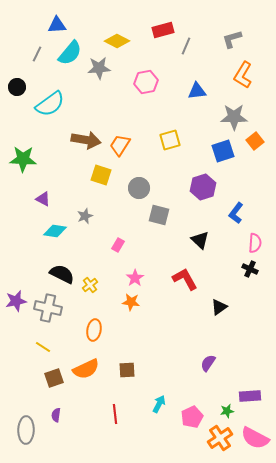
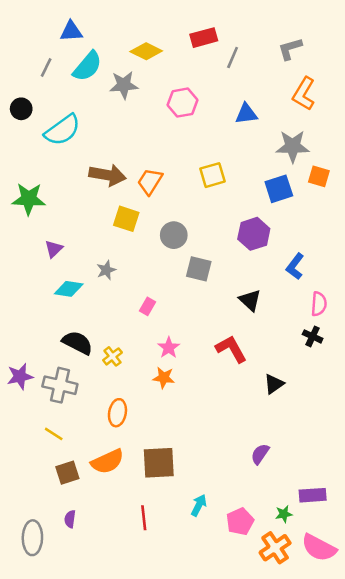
orange square: (255, 141) -> (319, 176), turned -36
purple triangle: (43, 199) -> (54, 249), turned 49
brown square: (127, 370) -> (159, 463), size x1.6

